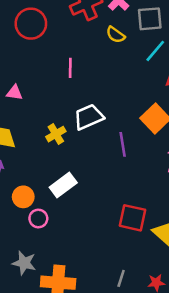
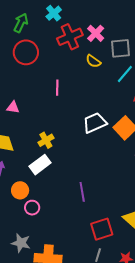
white trapezoid: (89, 117) -> (95, 123), moved
purple line: (123, 144) -> (82, 192), moved
white rectangle: (63, 185) -> (40, 165), moved
red square: (132, 218) -> (102, 229), moved, turned -30

